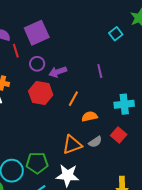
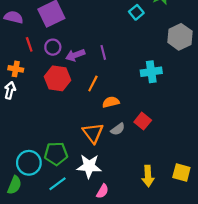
red line: (16, 51) -> (29, 44), moved
purple line: (100, 71) -> (103, 52), moved
cyan cross: (124, 104) -> (151, 72), moved
orange triangle: (72, 145) -> (93, 133), turned -45

